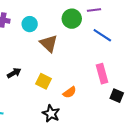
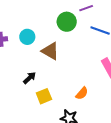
black arrow: (14, 73) -> (30, 78), moved
yellow square: (43, 81) -> (44, 96), moved, turned -35

